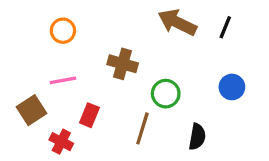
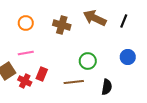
brown cross: (123, 64) -> (62, 25), moved
brown line: (142, 128) -> (74, 82), turned 66
red cross: (61, 142) -> (25, 81), moved

